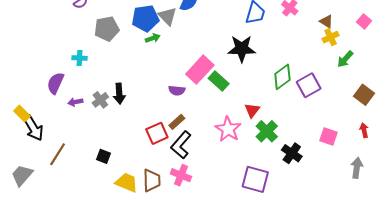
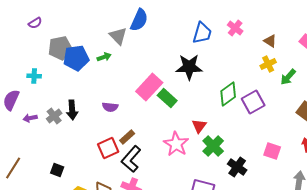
blue pentagon: (145, 18) -> (76, 58), moved
yellow cross: (331, 37) -> (268, 64), moved
purple semicircle: (177, 90) -> (110, 107), moved

